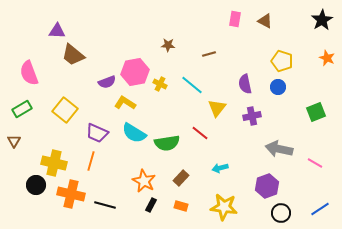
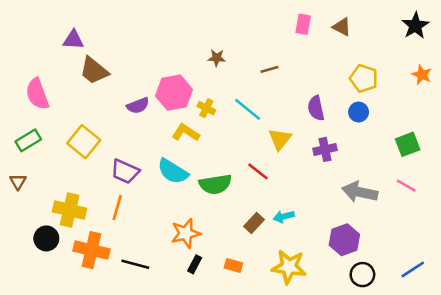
yellow L-shape: (125, 103) -> (186, 133), moved
pink line: (315, 163) -> (406, 186), moved
brown rectangle: (181, 178) -> (254, 223), moved
orange star: (144, 181) -> (186, 233), turned 30

